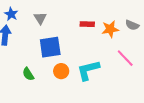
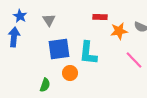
red rectangle: (87, 24) -> (100, 17), moved
cyan L-shape: (88, 70) -> (88, 53), moved, turned -70
green semicircle: (28, 74) -> (45, 85), moved, turned -128

